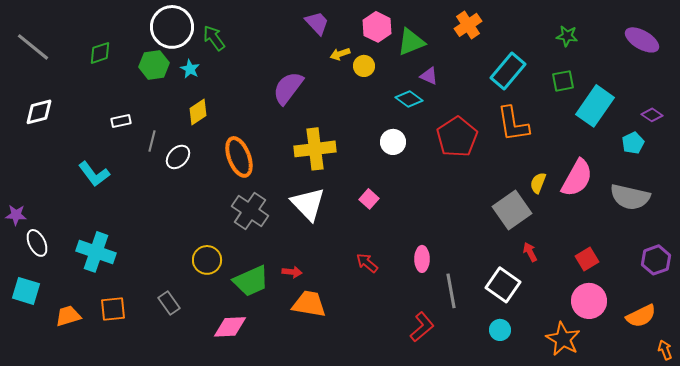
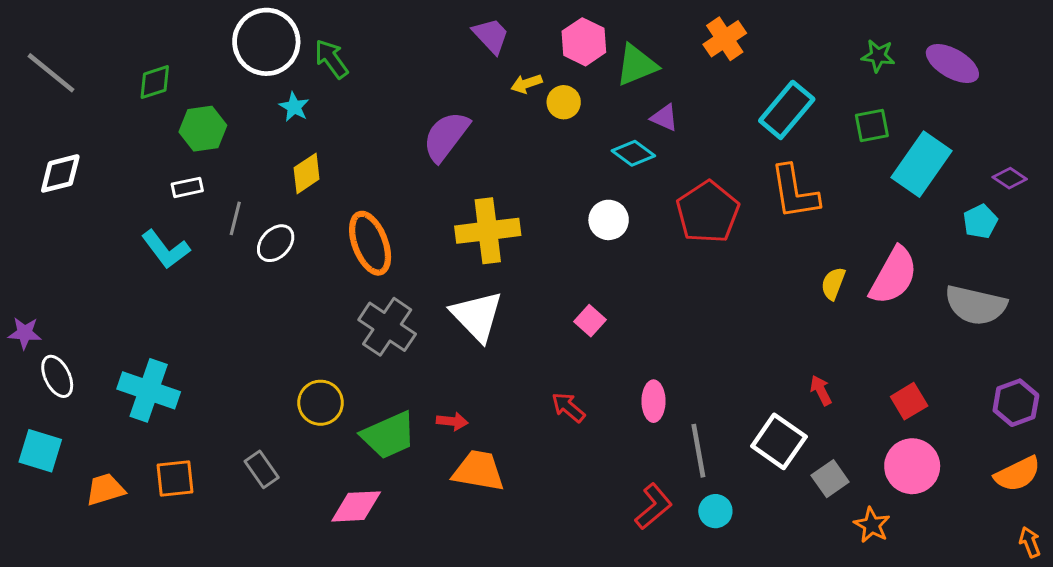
purple ellipse: (642, 40) -> (952, 64), moved
green hexagon: (154, 65) -> (203, 129), moved
cyan L-shape: (94, 174) -> (166, 249), moved
pink square: (369, 199) -> (590, 321), moved
gray square: (512, 210) -> (830, 479), moved, size x0.6
orange semicircle: (641, 316) -> (1017, 474), moved
cyan circle: (500, 330) -> (715, 511), moved
orange star: (563, 339) -> (872, 525), size x0.7

